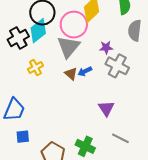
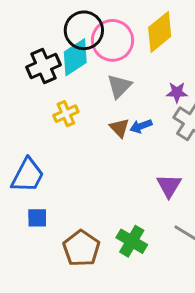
pink circle: (74, 25) -> (113, 40), moved
gray triangle: (68, 47) -> (119, 86), size x0.7

